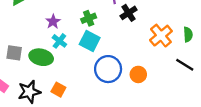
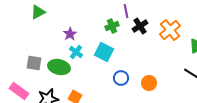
green cross: (89, 18) -> (112, 26), moved
orange cross: (161, 36) -> (170, 30), moved
blue circle: (108, 69) -> (121, 78), size x0.6

